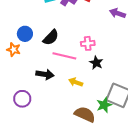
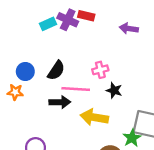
black arrow: (45, 74) -> (60, 102), moved
yellow arrow: (76, 82) -> (94, 117), size x1.6

